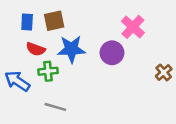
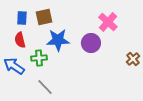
red semicircle: (36, 49) -> (20, 40), moved, turned 56
gray line: (55, 107) -> (45, 87), turned 30

